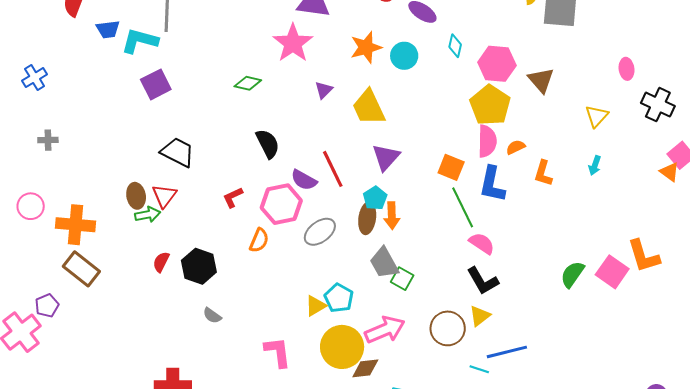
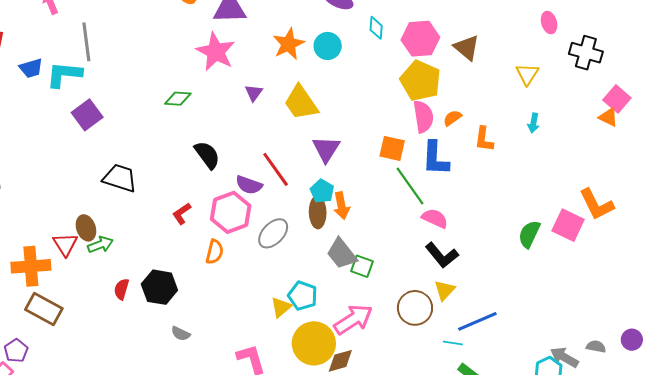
red triangle: (164, 196) -> (65, 244), moved

